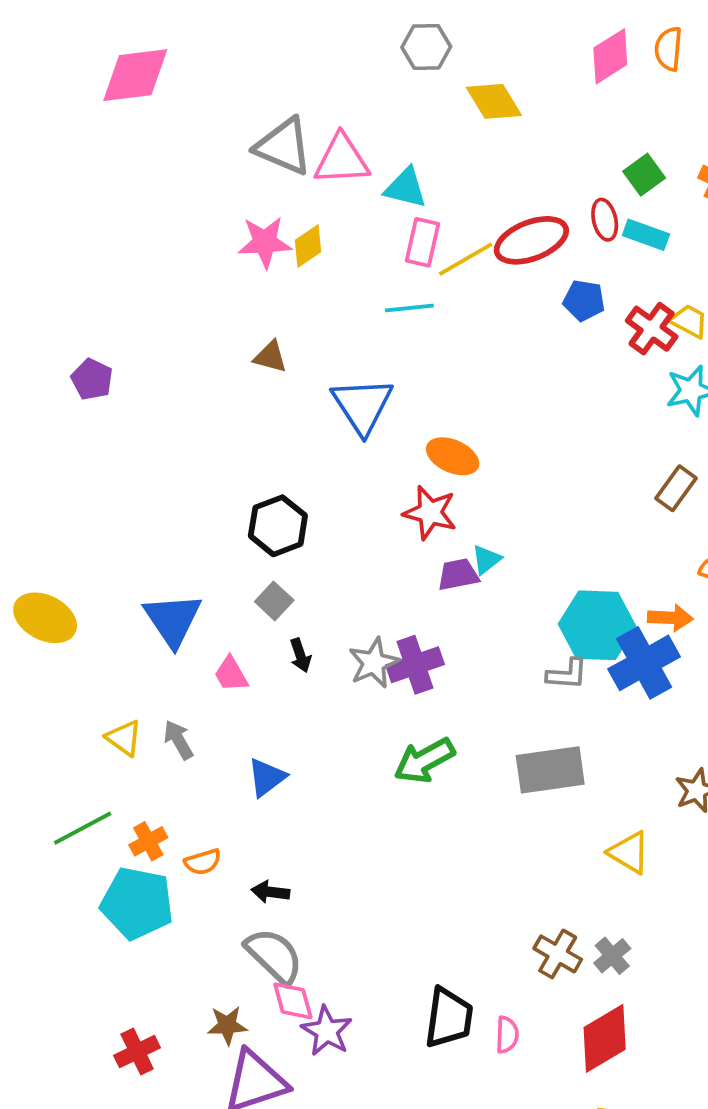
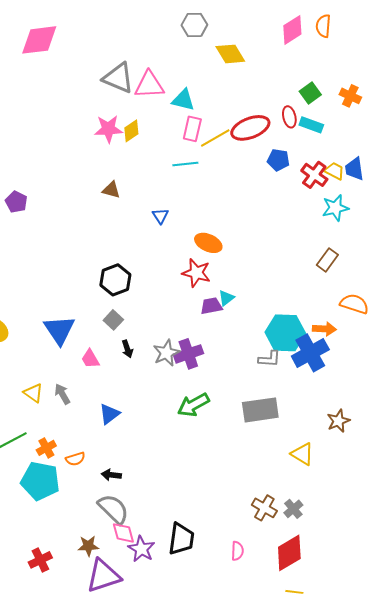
blue triangle: (362, 406) -> (160, 216), size x0.5
black trapezoid: (449, 1018) -> (181, 539), moved

